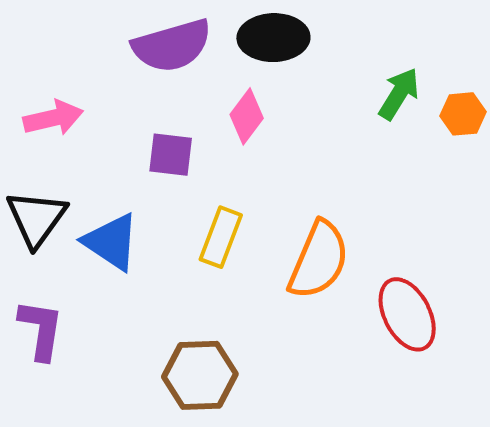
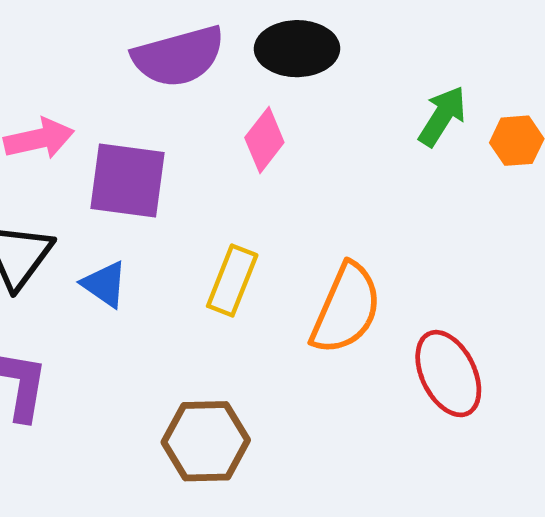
purple square: (171, 155) -> (128, 180), moved, size x1.5
blue triangle: (111, 242) -> (105, 284), size x0.7

